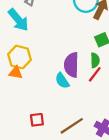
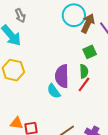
orange triangle: (16, 73) -> (17, 123), moved

